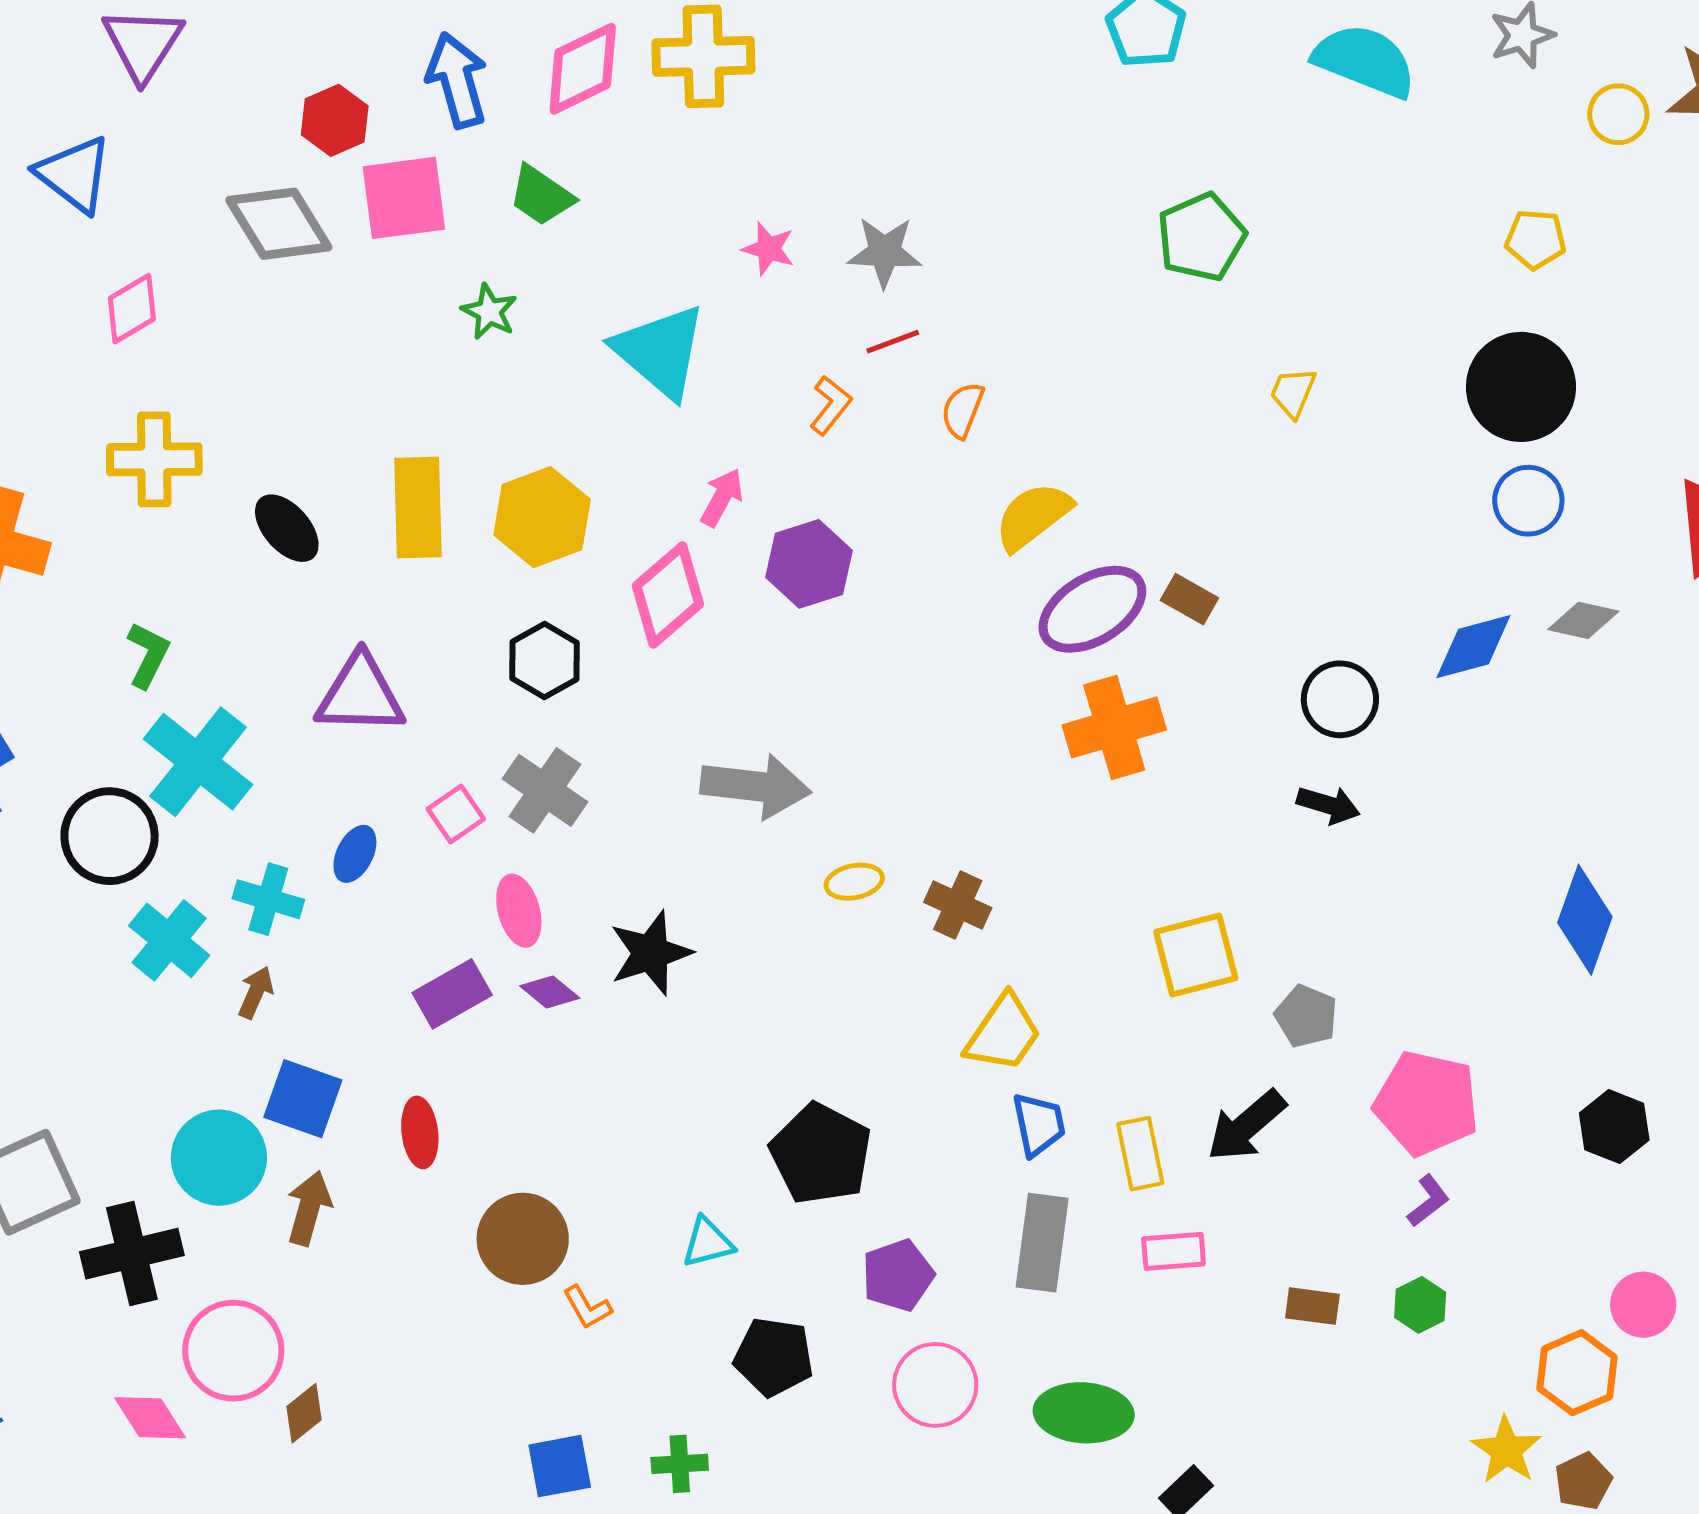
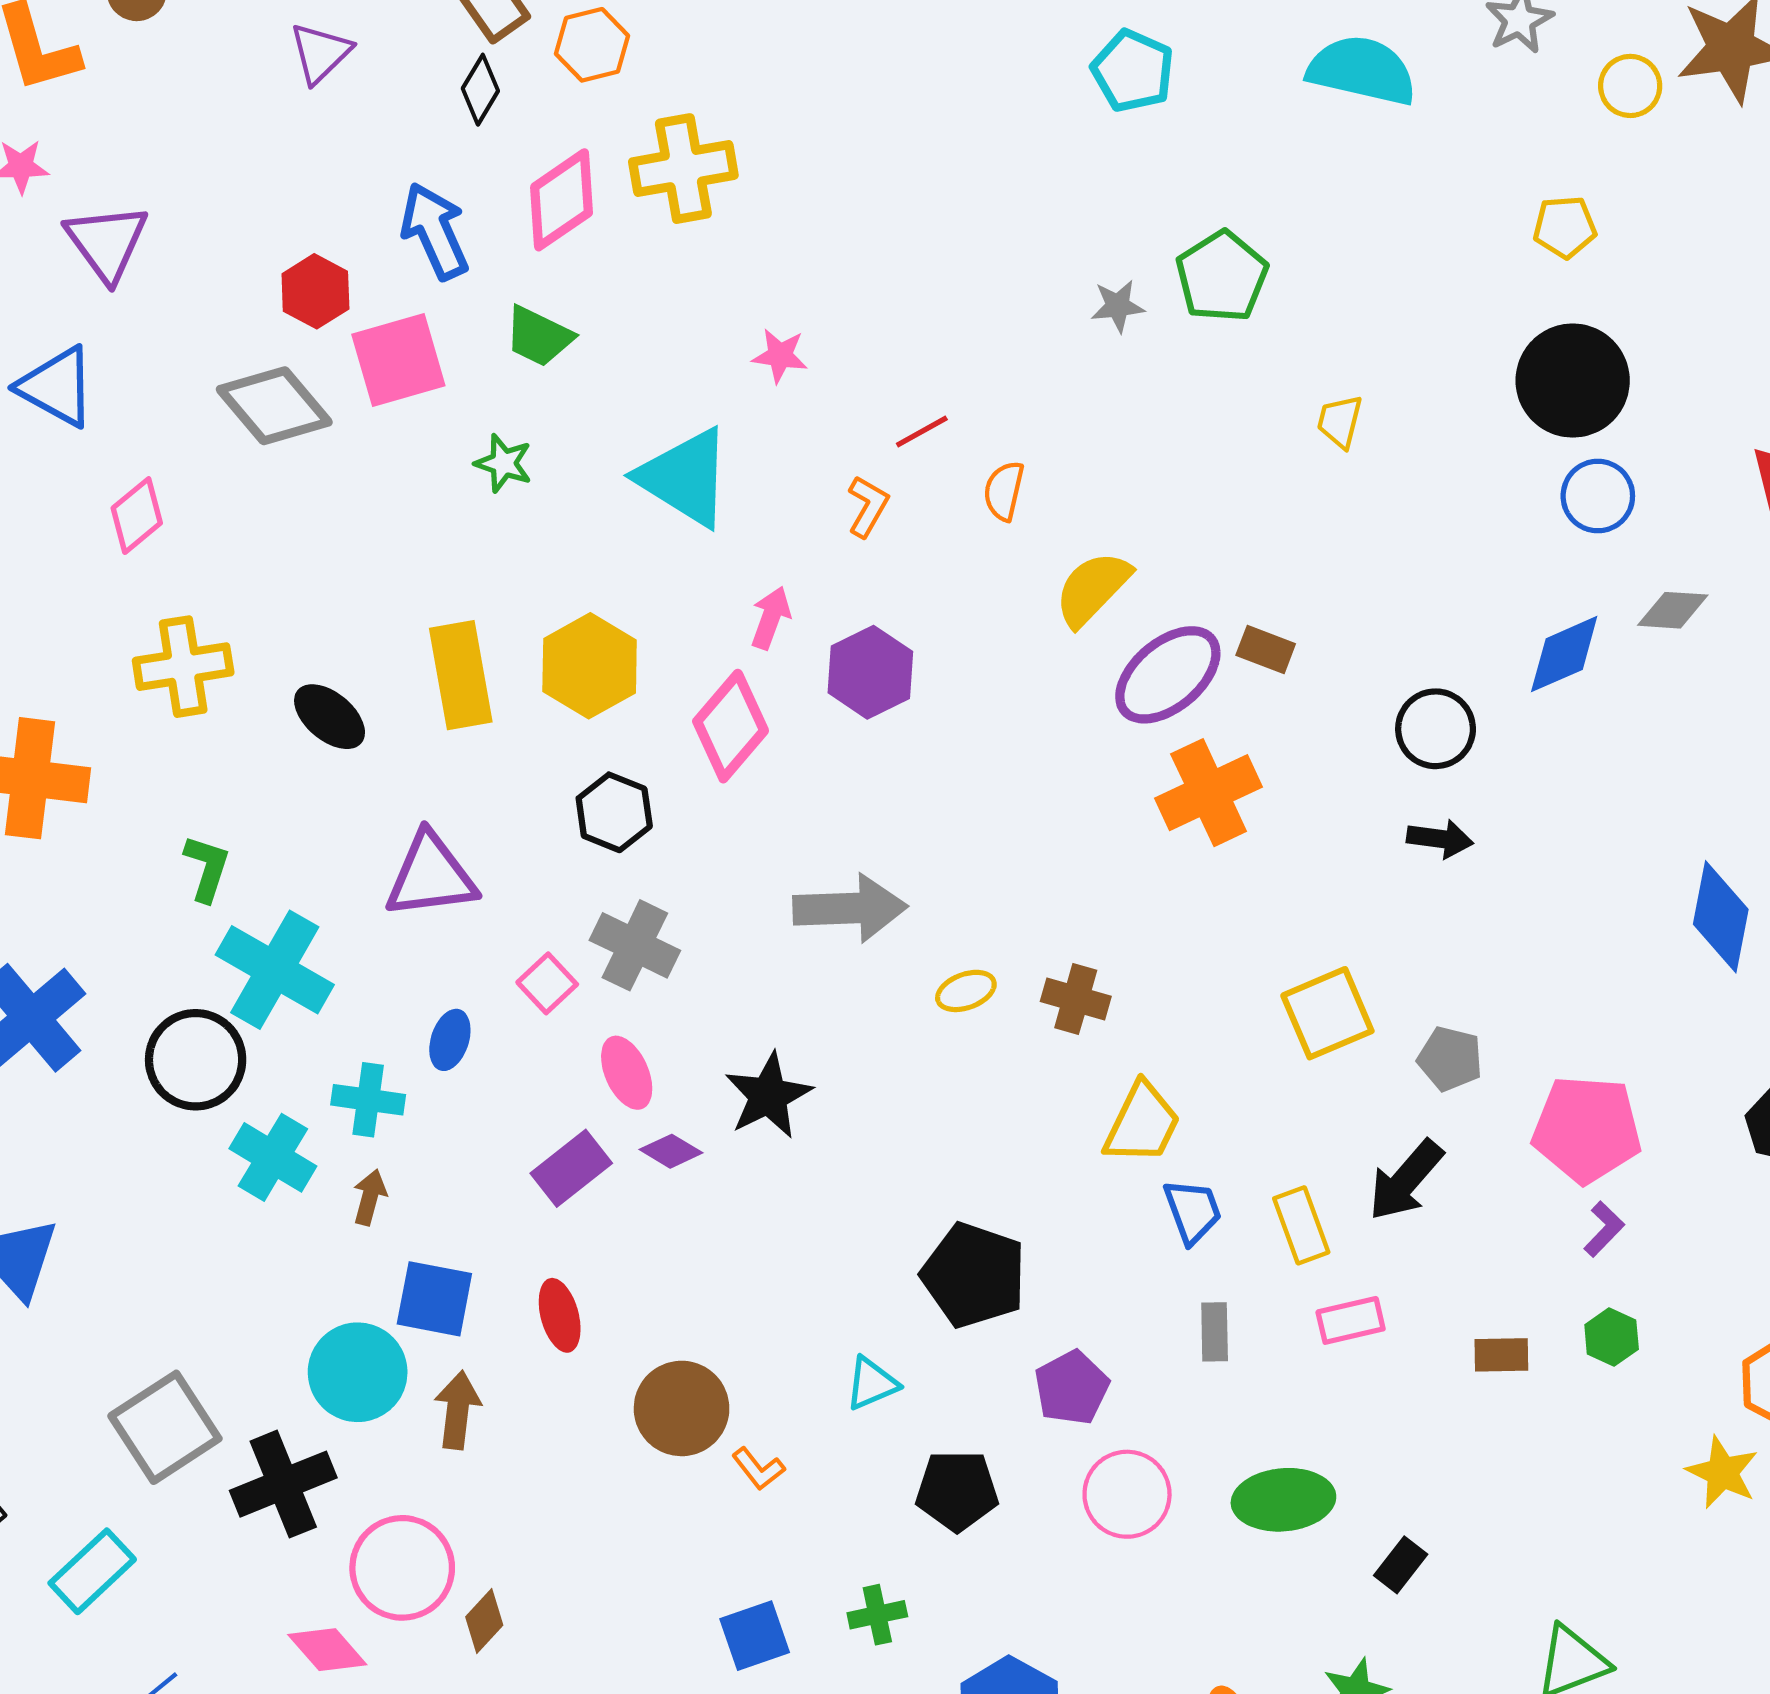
gray star: (885, 252) -> (1118, 306), moved, size x0.7
gray rectangle: (1042, 1243) -> (1215, 1332), size x0.6

